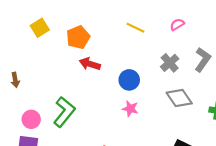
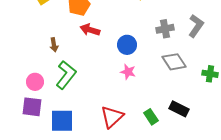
gray cross: (170, 63) -> (165, 29), turned 30
brown arrow: (15, 80) -> (54, 45), moved

